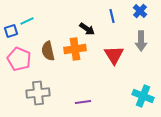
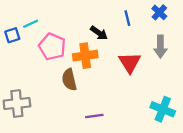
brown semicircle: (48, 51) -> (69, 80), moved
pink pentagon: (19, 59) -> (52, 47), moved
gray cross: (38, 93) -> (17, 104), moved

